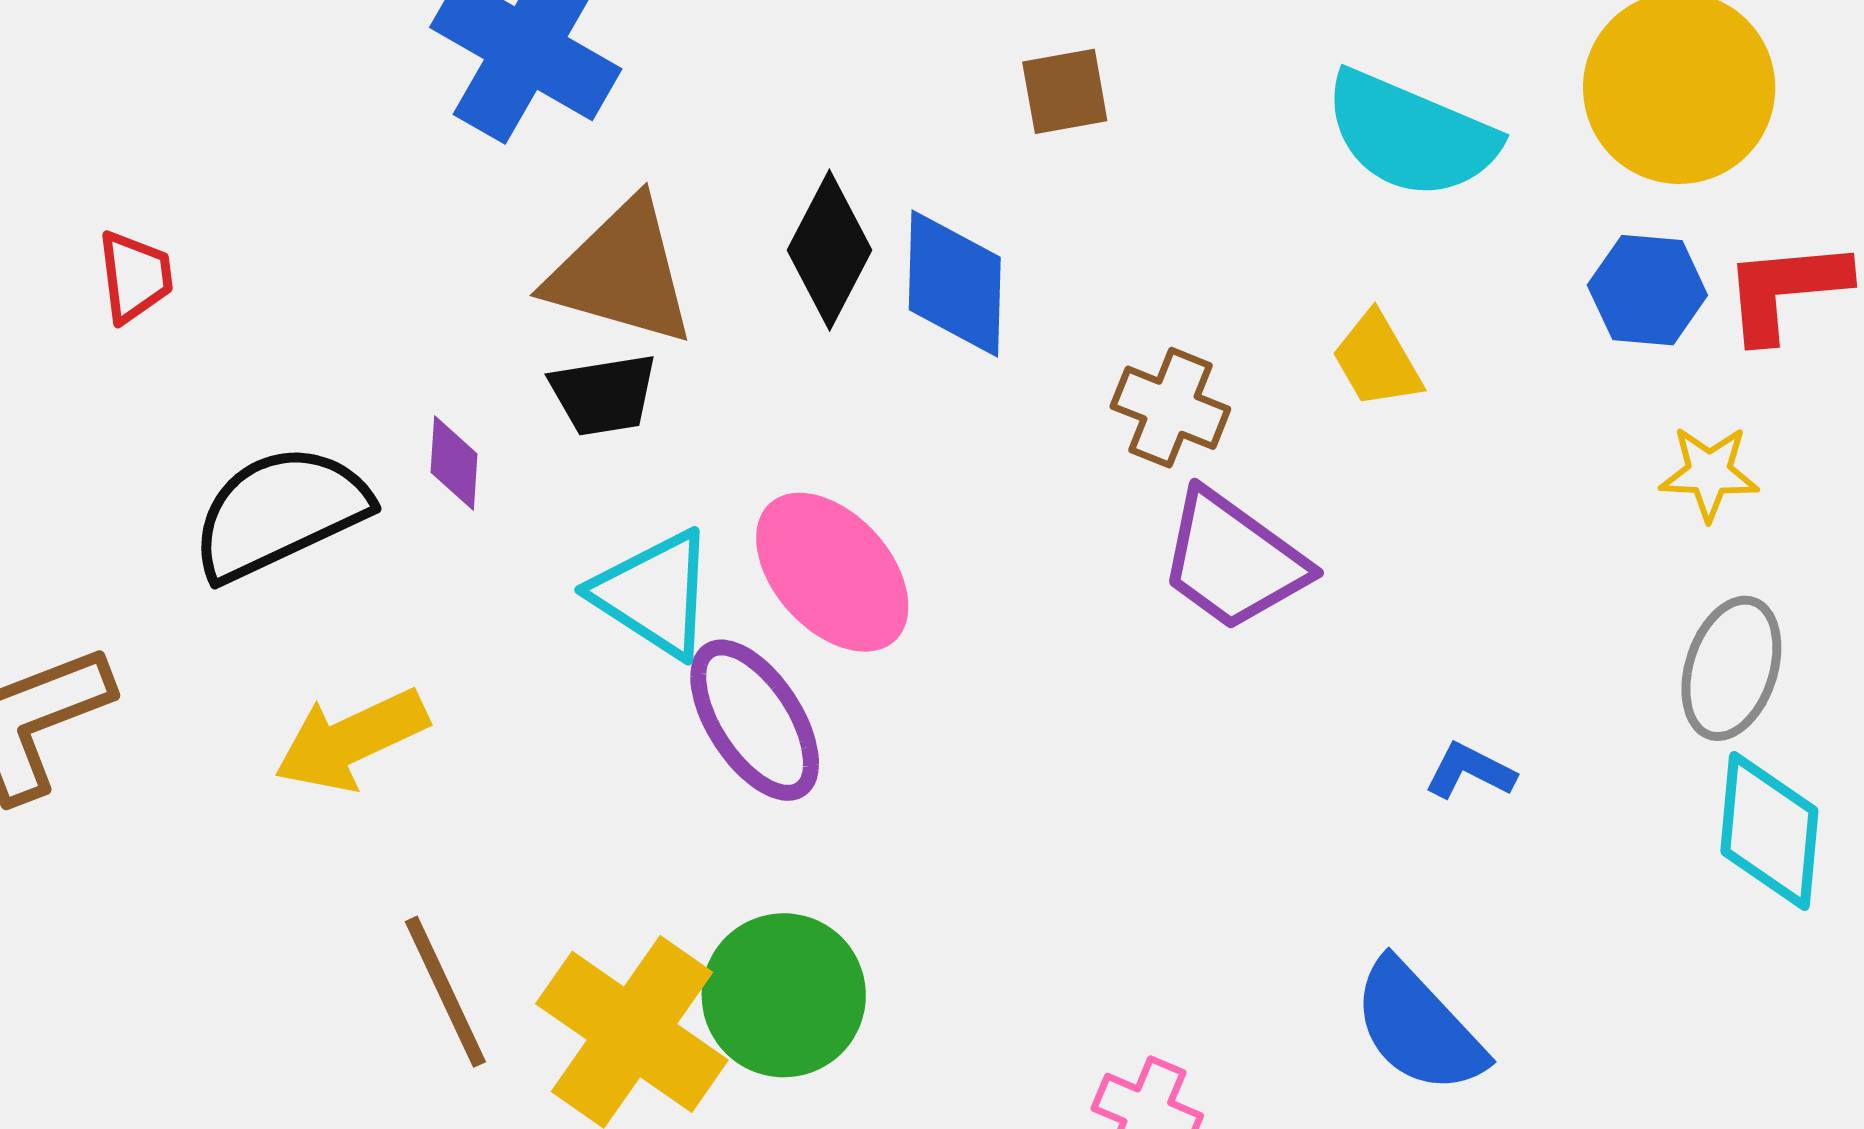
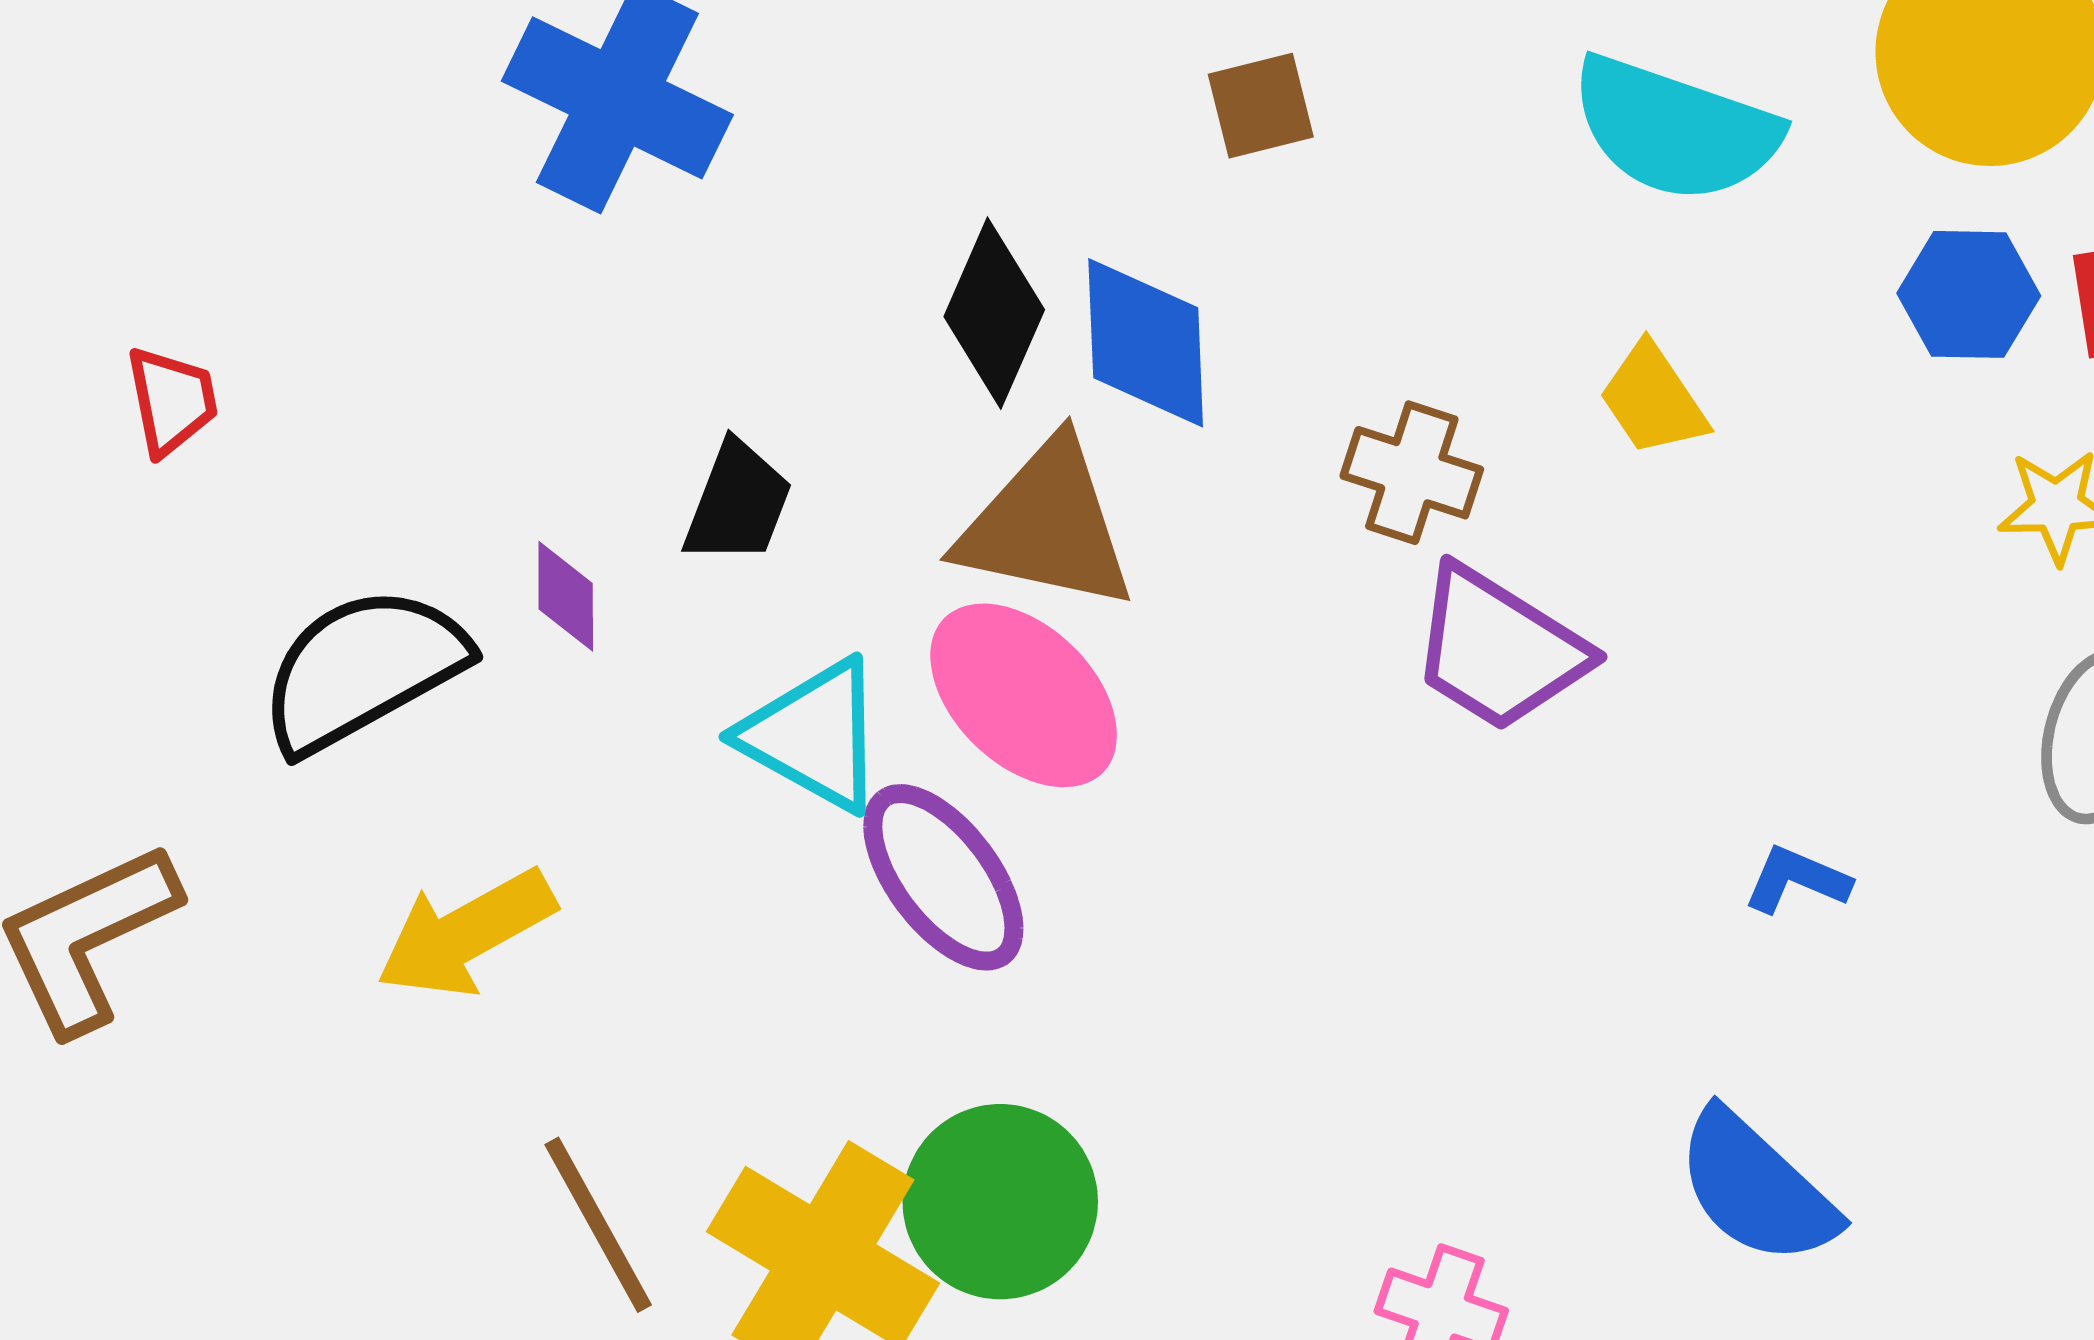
brown triangle: (621, 273) -> (1046, 525), moved
black trapezoid: (604, 394) -> (738, 503), turned -56

